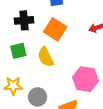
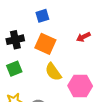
yellow semicircle: (46, 57) -> (53, 72), moved

